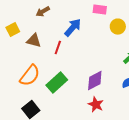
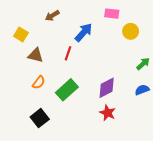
yellow square: (13, 30) -> (21, 34), turned -32
brown triangle: (34, 41) -> (36, 55), moved
orange semicircle: (30, 76) -> (39, 83), size x0.6

